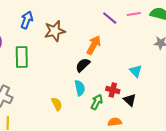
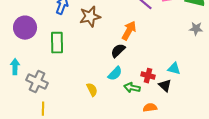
cyan triangle: (136, 71) -> (174, 69), moved, turned -32
cyan semicircle: (80, 88) -> (115, 74), turned 56
green arrow: (97, 102) -> (132, 88), turned -105

